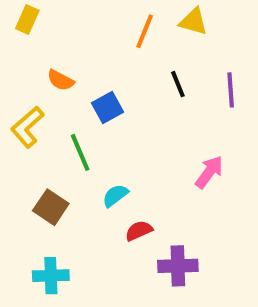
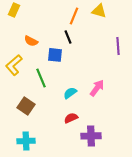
black line: (178, 84) -> (68, 37), moved
blue square: (107, 108) -> (55, 55), turned 35
pink arrow: (209, 172) -> (97, 88), moved
cyan semicircle: (115, 195) -> (70, 93), moved

